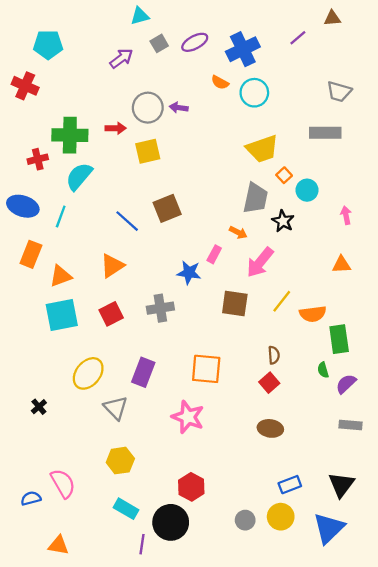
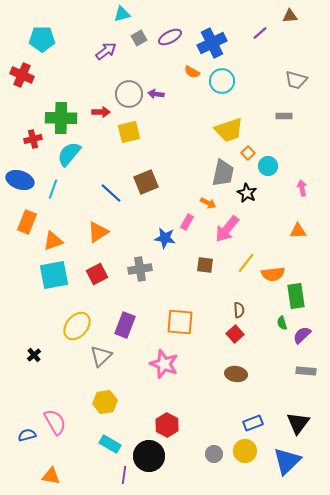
gray rectangle: (325, 133) -> (284, 116), size x0.6
brown square: (235, 304) -> (205, 265), size x0.7
gray triangle: (116, 408) -> (101, 356), turned 30

